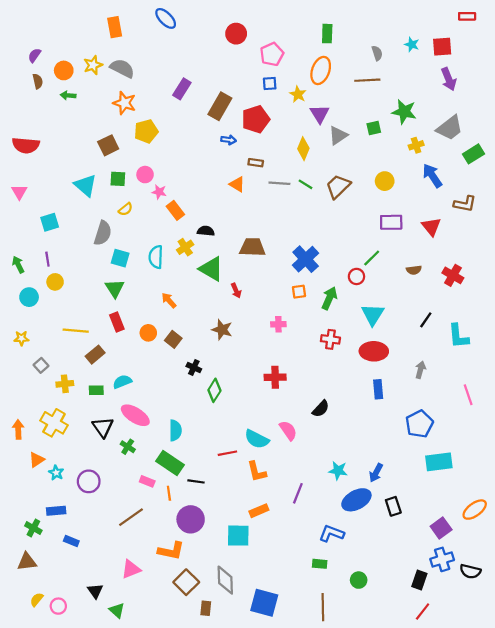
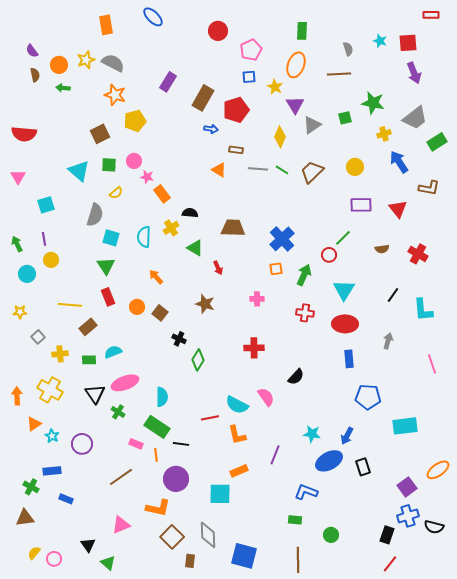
purple semicircle: (34, 55) -> (32, 51), turned -72
green triangle: (211, 269) -> (195, 248), size x0.7
pink ellipse: (135, 415) -> (125, 383), turned -52
blue pentagon: (419, 424) -> (368, 397), moved, turned 30

